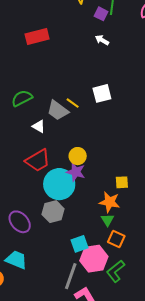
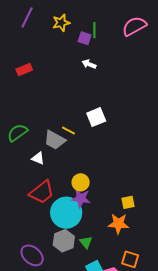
red rectangle: (37, 37) -> (24, 70), size x0.7
green triangle: (107, 220) -> (86, 242), moved

